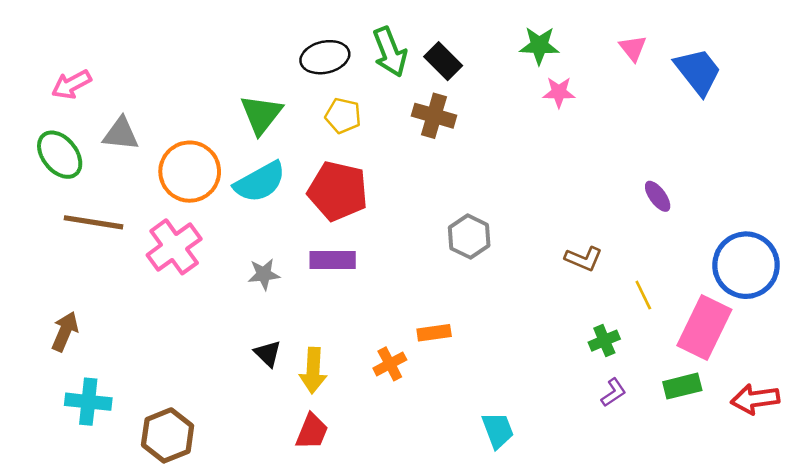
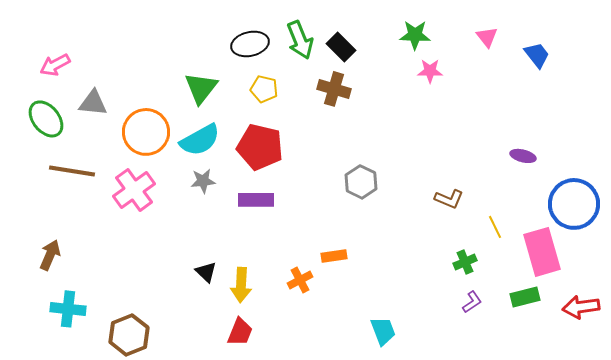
blue trapezoid: (698, 71) -> (537, 55), size x0.7
purple ellipse: (658, 196) -> (523, 156), moved, turned -40
gray star: (264, 274) -> (203, 181), moved
pink rectangle: (704, 328) -> (542, 252), turned -42

